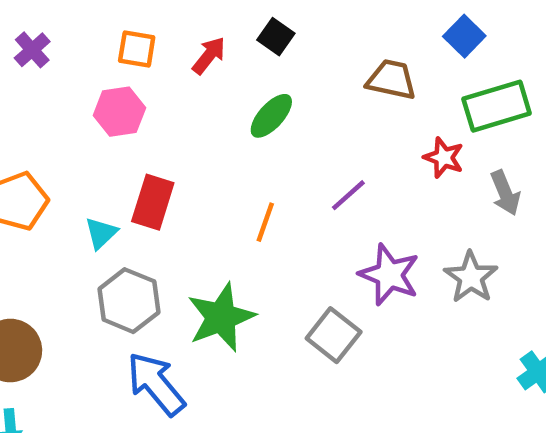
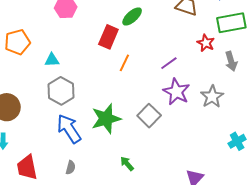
purple line: (348, 195) -> (169, 63), moved
red rectangle: (153, 202) -> (108, 37), moved
cyan triangle: (101, 233) -> (52, 60), turned 35
green star: (221, 317) -> (106, 119), moved

